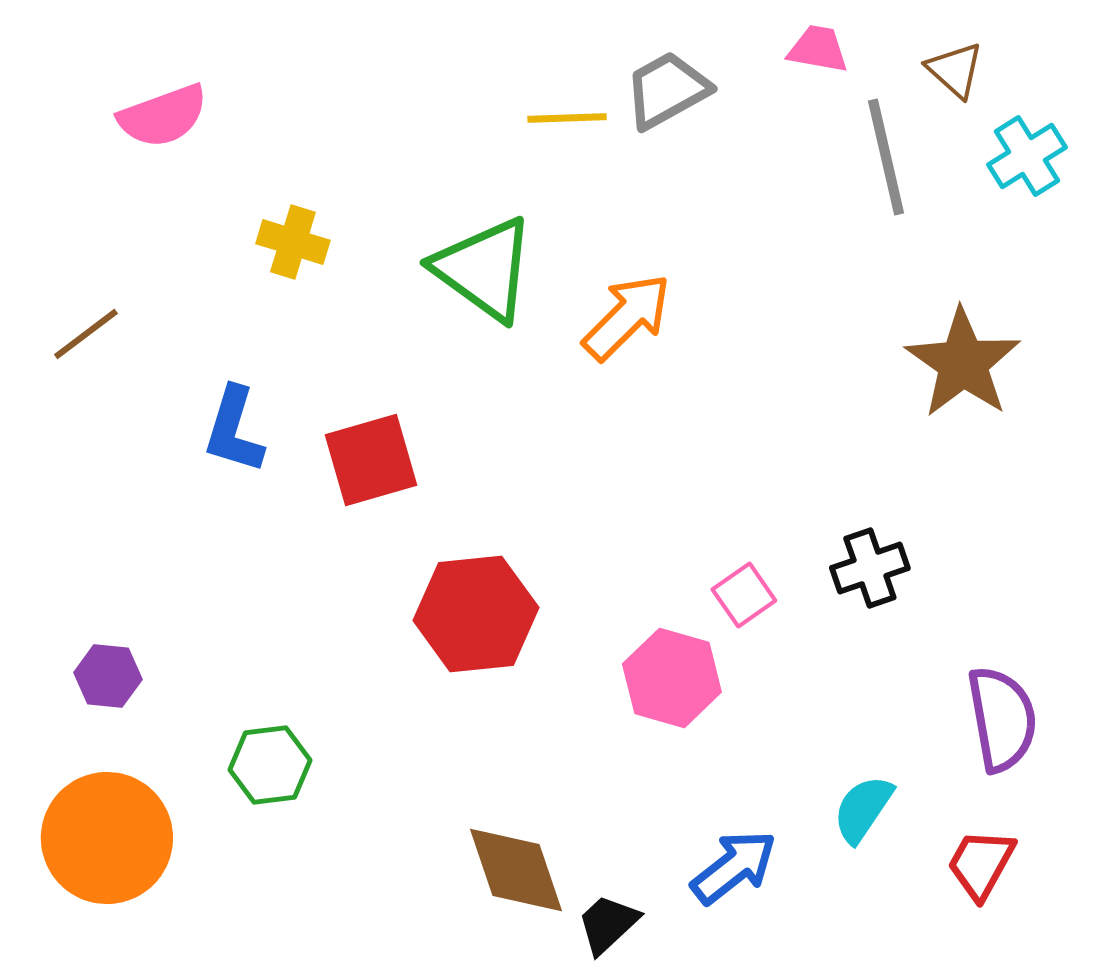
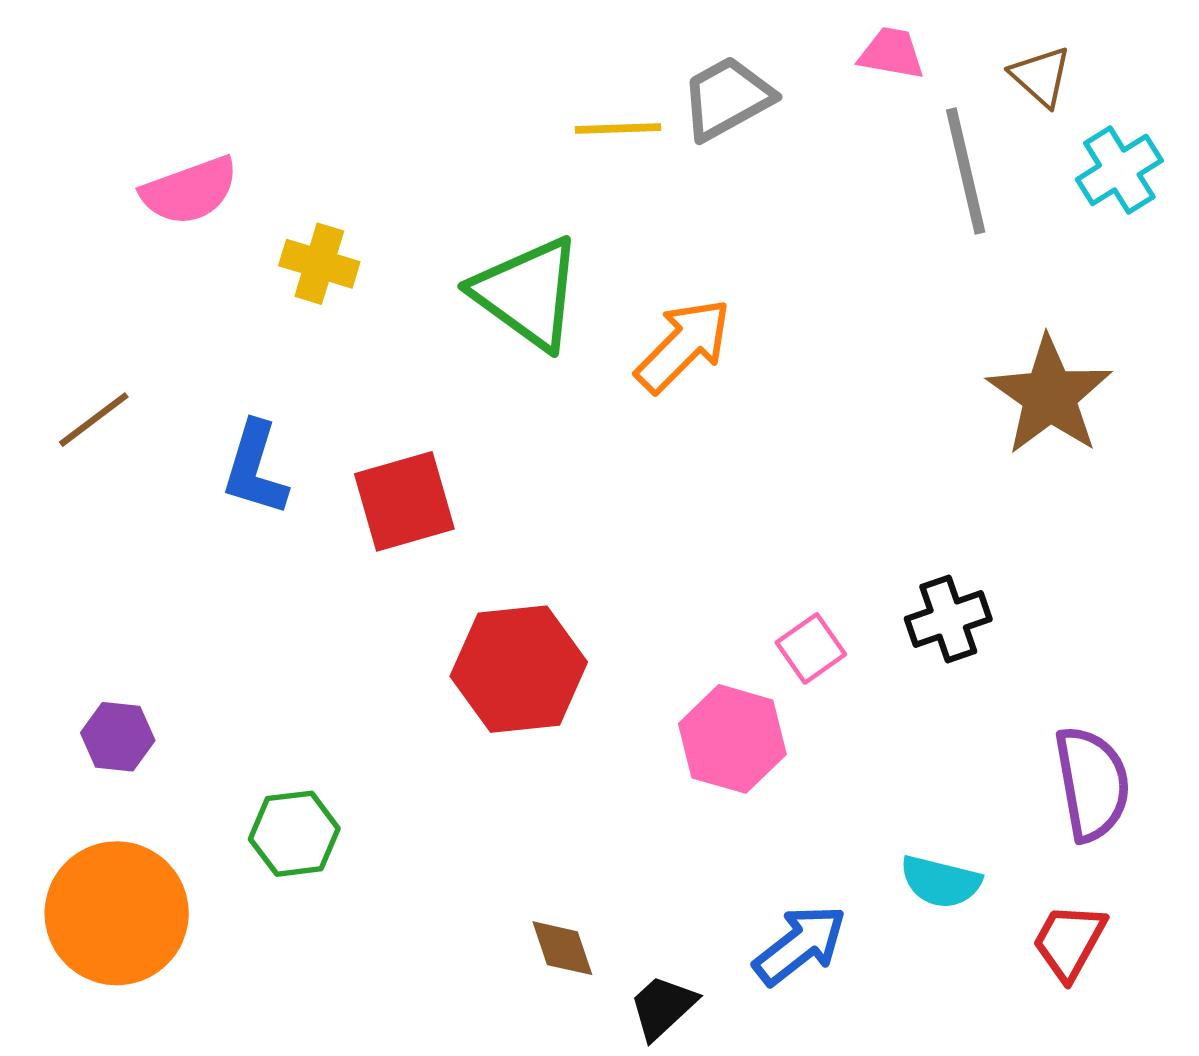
pink semicircle: (163, 116) -> (190, 191), moved
brown line: (86, 334) -> (94, 420), moved
cyan semicircle: (863, 809) -> (941, 882), turned -110
brown diamond: (516, 870) -> (562, 948), size x0.6

